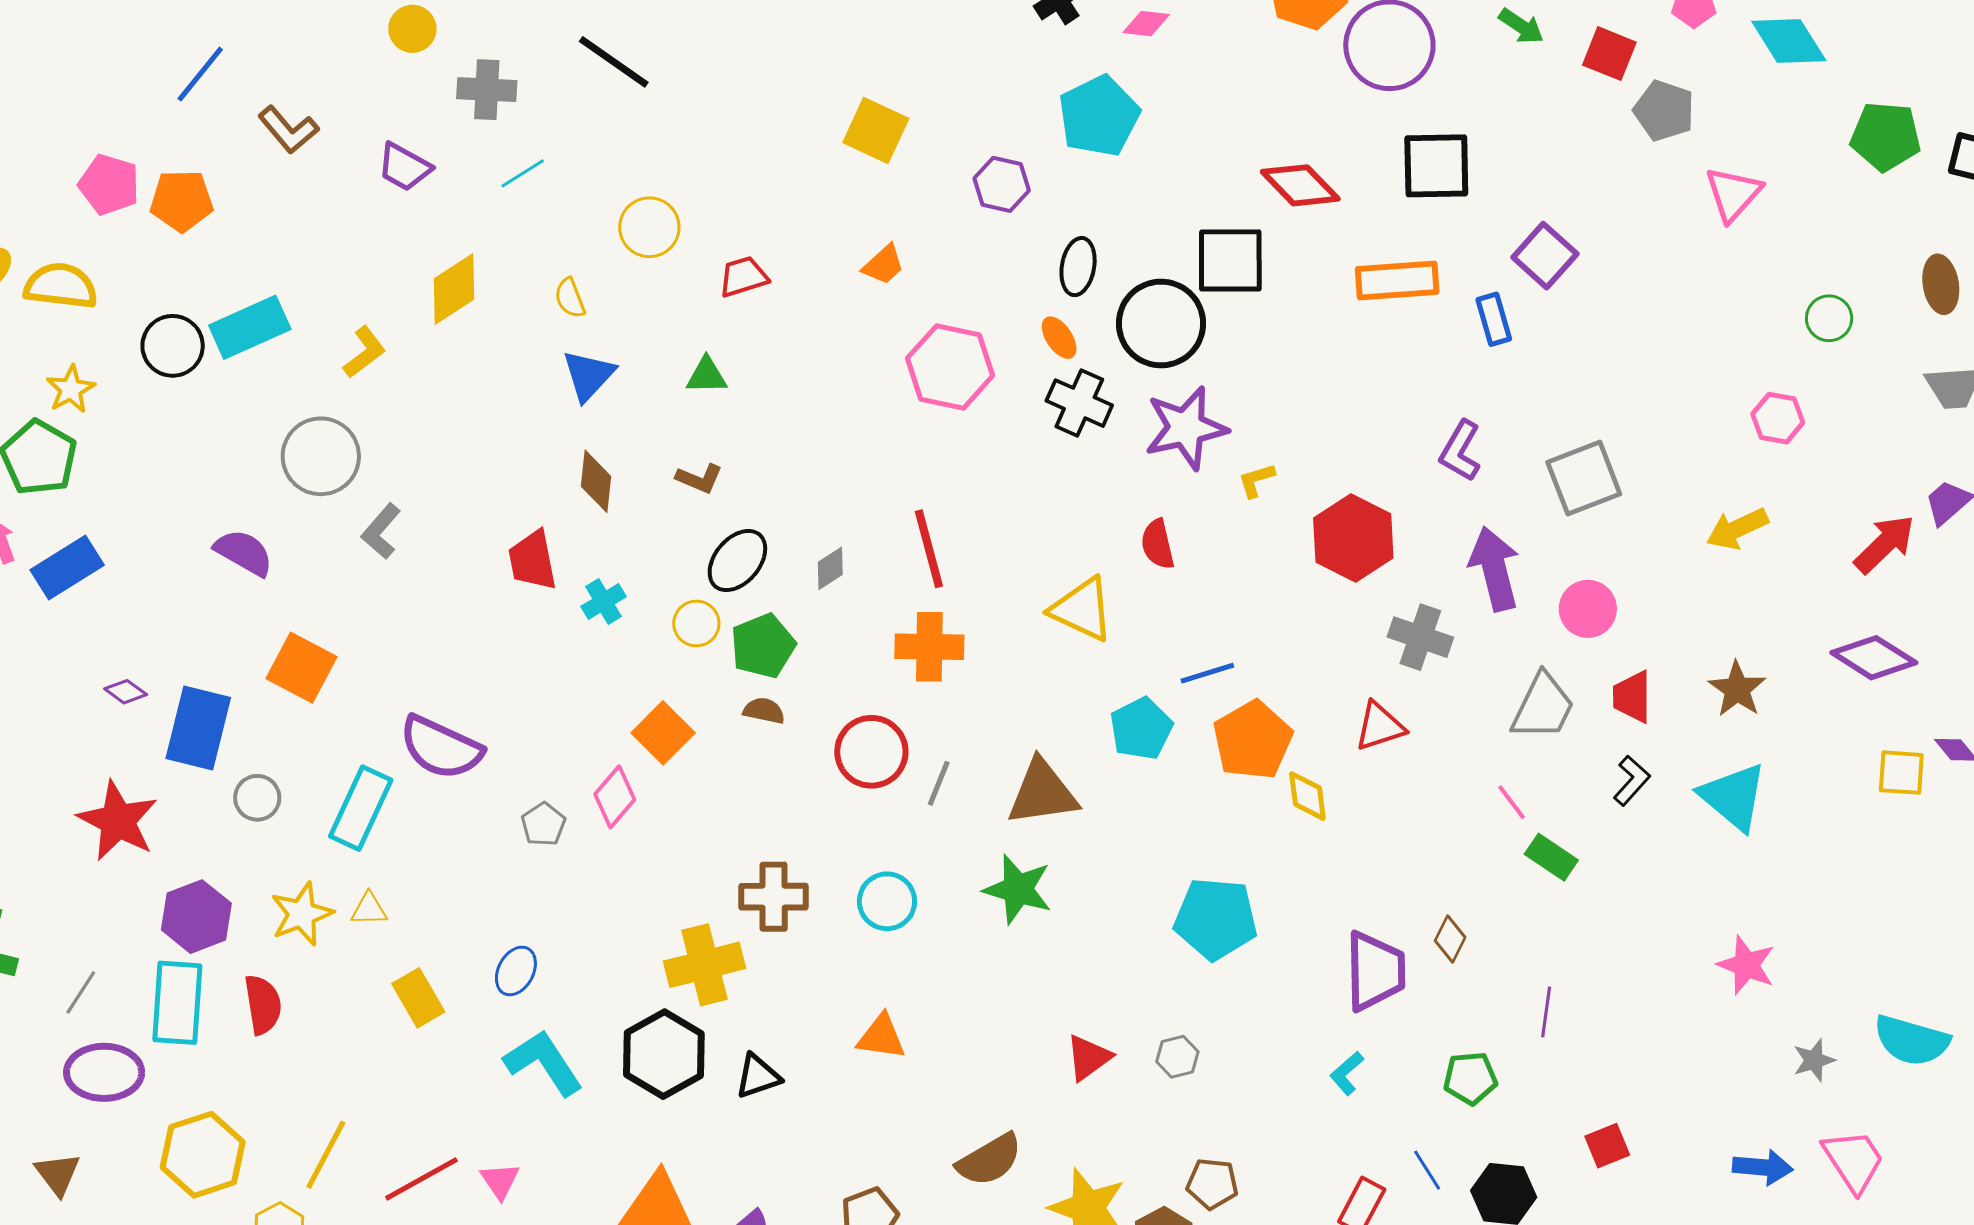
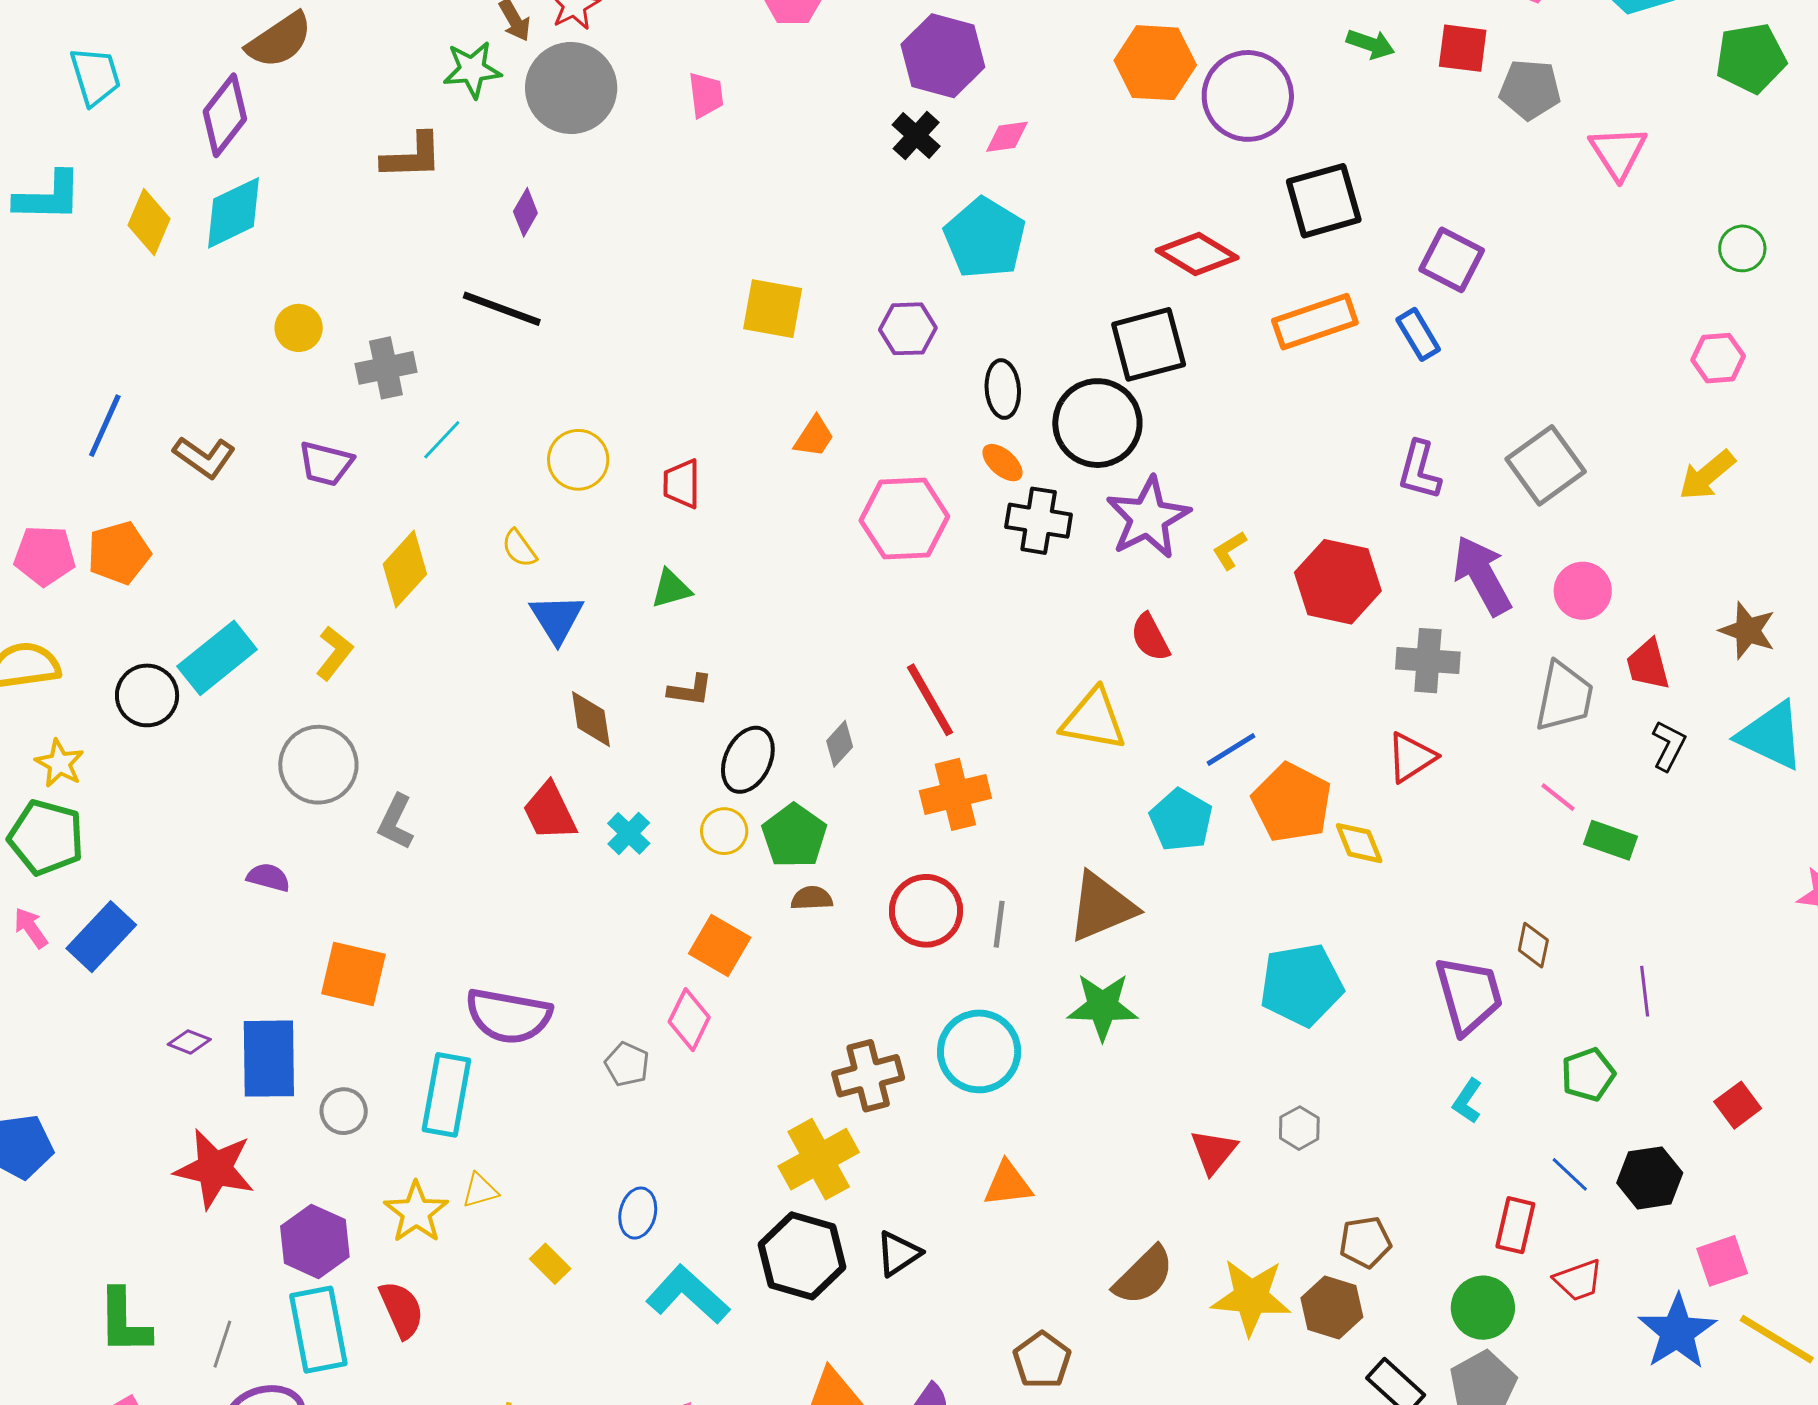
red trapezoid: (743, 277) -> (682, 484), turned -58
purple semicircle: (244, 553) -> (268, 877), size x0.7
cyan circle: (887, 901) -> (979, 1051), size x1.4
yellow rectangle: (418, 998) -> (550, 1264), size x0.7

